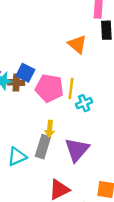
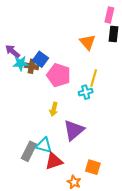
yellow line: (71, 88) -> (94, 78), moved
gray rectangle: (43, 147) -> (29, 151), moved
cyan triangle: (17, 157) -> (44, 145), moved, turned 30

